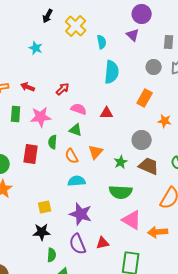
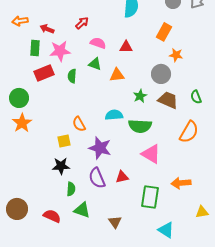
red arrow: (28, 87) -> (47, 29), moved
orange star: (165, 121) -> (176, 55), moved
orange triangle: (96, 152) -> (117, 75), moved, turned 42
red rectangle: (31, 154) -> (44, 73), moved, turned 60
orange semicircle: (72, 156) -> (79, 124), moved
cyan semicircle: (77, 181) -> (114, 115), moved
orange arrow: (158, 232) -> (181, 183), moved

